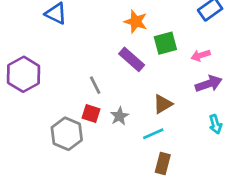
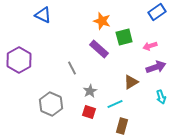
brown triangle: (163, 104) -> (131, 82), moved
red square: (91, 113) -> (89, 112), moved

